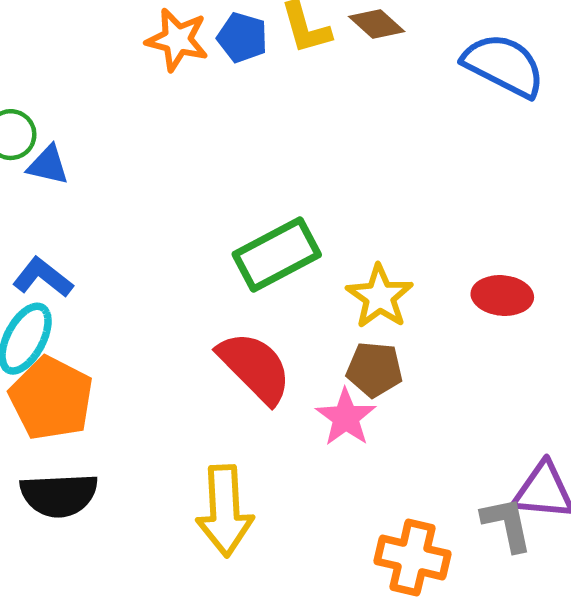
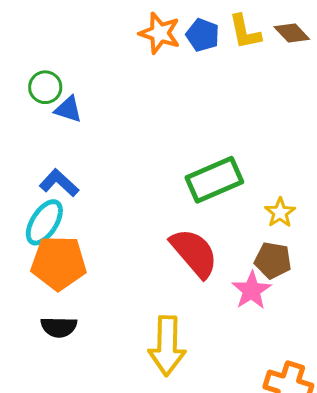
yellow star: (380, 297) -> (280, 213), size x0.7
orange pentagon: (51, 398) -> (59, 263), turned -30
black semicircle: (59, 495) -> (59, 327), size x0.7

